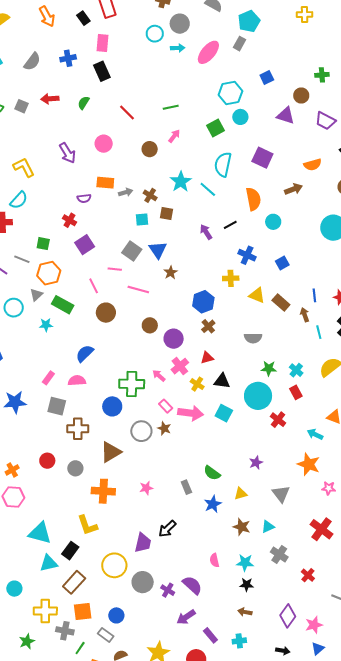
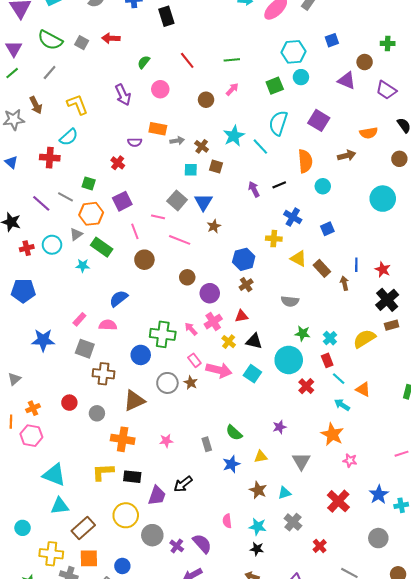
green semicircle: (84, 103) -> (144, 62), moved
purple square: (85, 245) -> (122, 201), moved
cyan line: (319, 332) -> (339, 379), moved, turned -40
yellow L-shape: (87, 525) -> (103, 472), turned 100
black rectangle: (70, 551) -> (132, 477), moved, turned 54

